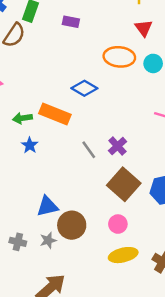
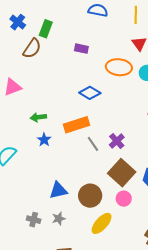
purple rectangle: (71, 22) -> (81, 49), moved
orange rectangle: (55, 114) -> (77, 125), moved, turned -40
pink circle: (118, 224) -> (124, 199), moved
brown circle: (72, 225) -> (90, 196), moved
yellow ellipse: (123, 255) -> (102, 223), moved, turned -35

